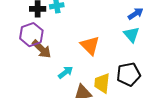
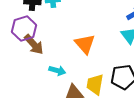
cyan arrow: (66, 72) -> (57, 71), turned 49

